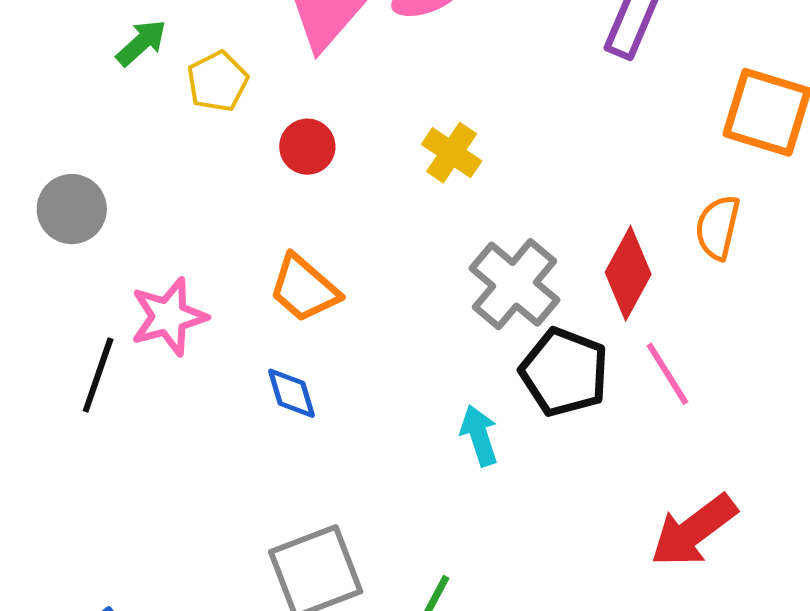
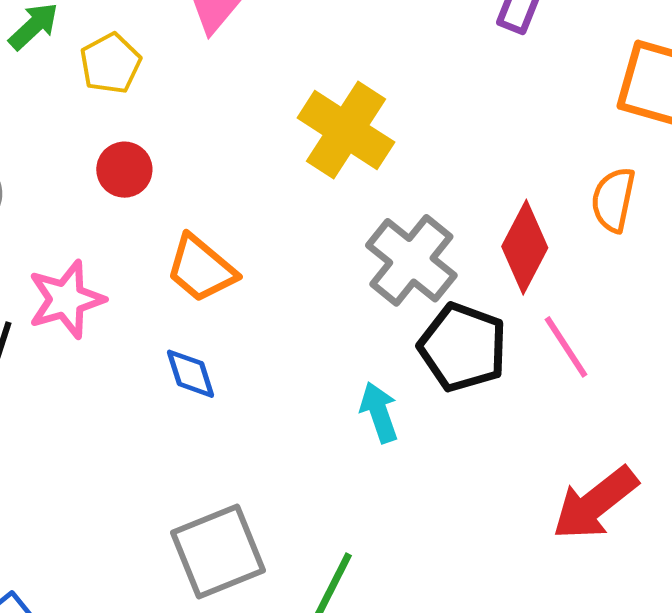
red circle: (307, 147) -> (124, 170), moved
yellow cross: (452, 153) -> (346, 130), size x1.6

